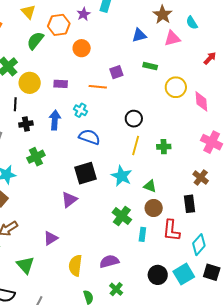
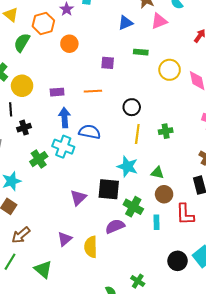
purple square: (116, 72) -> (108, 63), turned 32
purple rectangle: (61, 84) -> (57, 92), moved
orange line: (98, 87) -> (93, 91), moved
cyan cross: (81, 110) -> (63, 147), moved, size x1.5
blue arrow: (55, 120) -> (65, 118), moved
black square: (85, 173) -> (109, 189), moved, turned 30
purple semicircle: (109, 261) -> (115, 226), moved
yellow semicircle: (75, 265) -> (91, 247), moved

